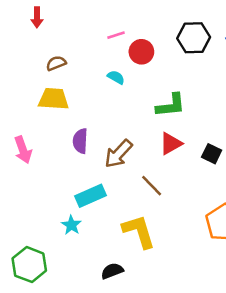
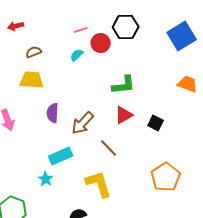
red arrow: (37, 17) -> (16, 26), moved, turned 77
black hexagon: (194, 38) -> (126, 27), moved
cyan semicircle: (116, 77) -> (77, 55), moved, turned -72

